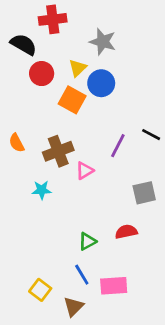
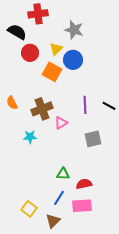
black line: (151, 135) -> (109, 106), moved
purple line: (118, 146) -> (85, 105), turned -30
gray square: (144, 193) -> (93, 139), moved
red semicircle: (126, 232) -> (84, 184), moved
green triangle: (87, 241) -> (63, 174), turned 32
blue line: (82, 275) -> (59, 198), turned 63

